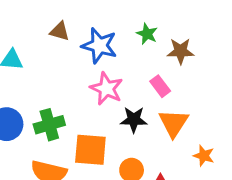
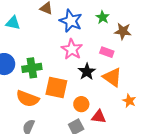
pink rectangle: (160, 86) -> (107, 52), turned -40
black star: (134, 120) -> (87, 72), turned 30
orange triangle: (174, 123) -> (112, 77), turned -35

